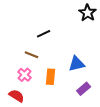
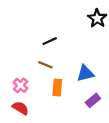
brown line: (32, 55) -> (45, 65), moved
pink cross: (25, 75) -> (21, 85), moved

